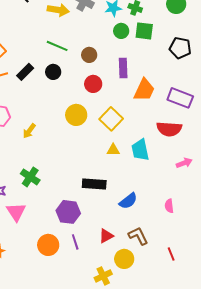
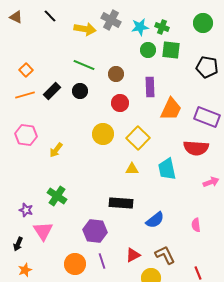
yellow triangle: (113, 150) -> (132, 169), moved

